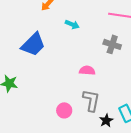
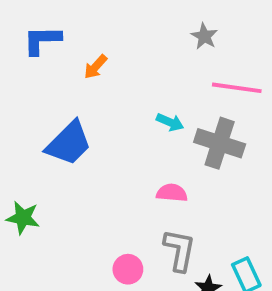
cyan arrow: (72, 24) -> (170, 122), moved
gray cross: (112, 44) -> (220, 143), size x1.4

